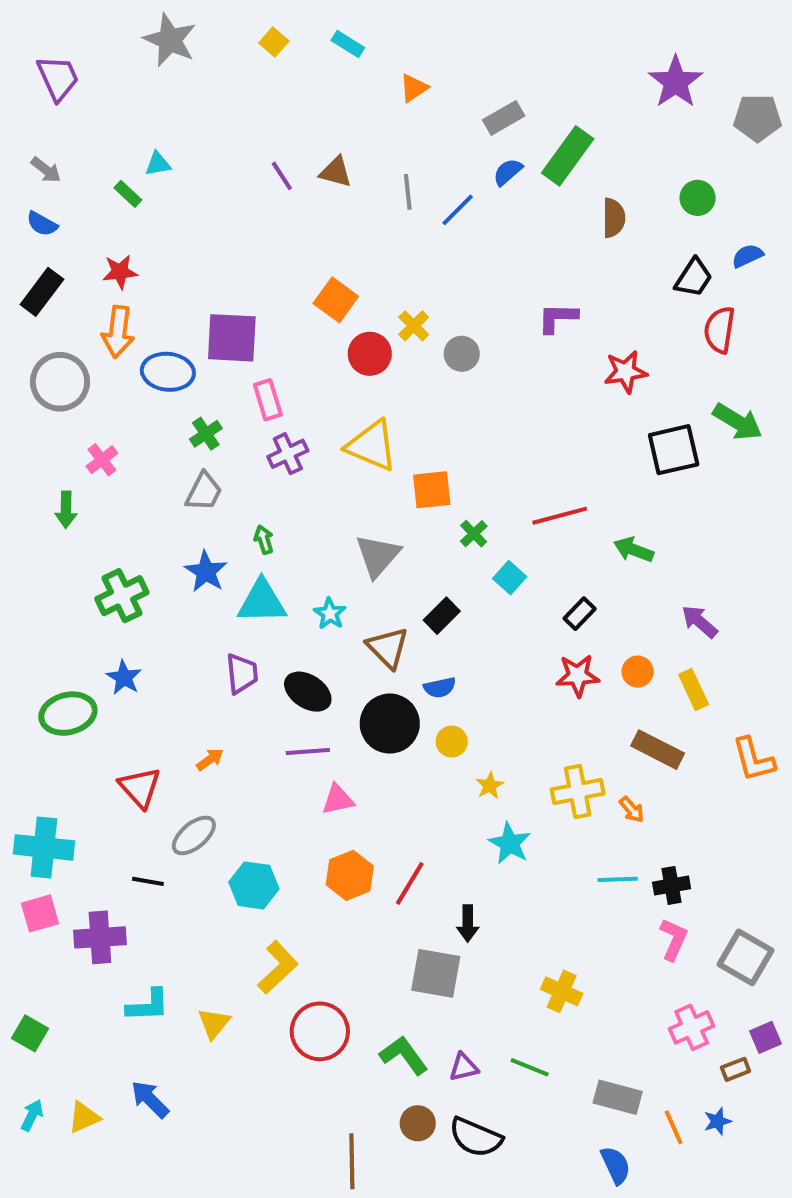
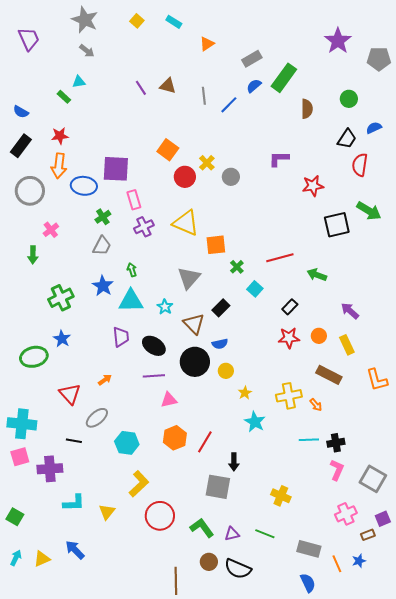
gray arrow: (46, 170) -> (87, 51), moved

